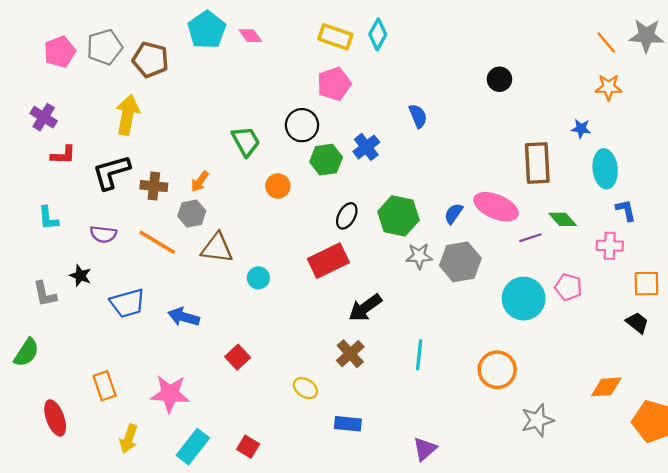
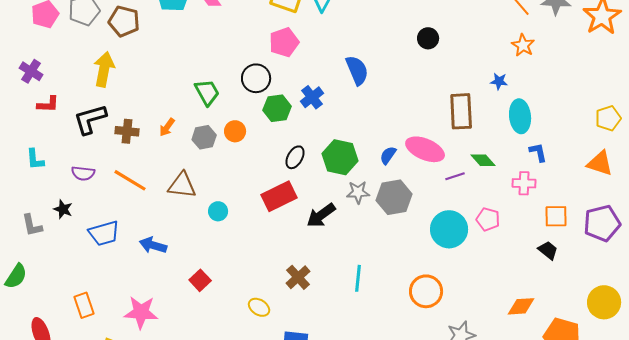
orange star: (609, 87) -> (523, 45), turned 30
blue semicircle: (418, 116) -> (357, 70), size x1.4
gray hexagon: (192, 214) -> (204, 137), moved
black arrow: (365, 308) -> (321, 215), moved

